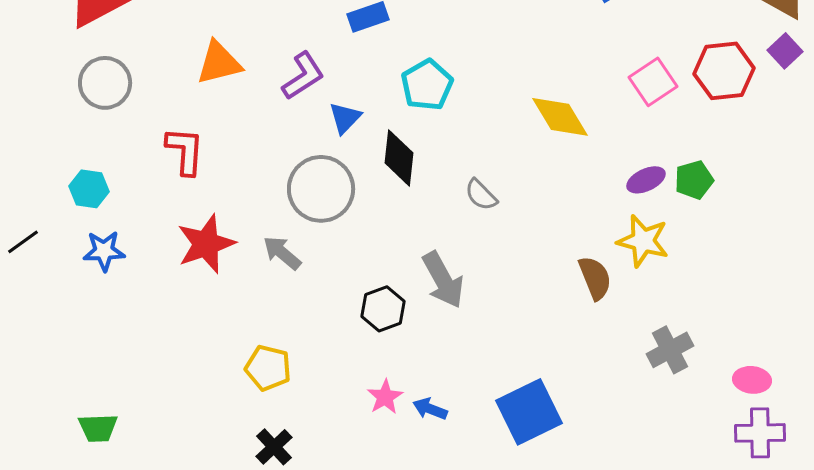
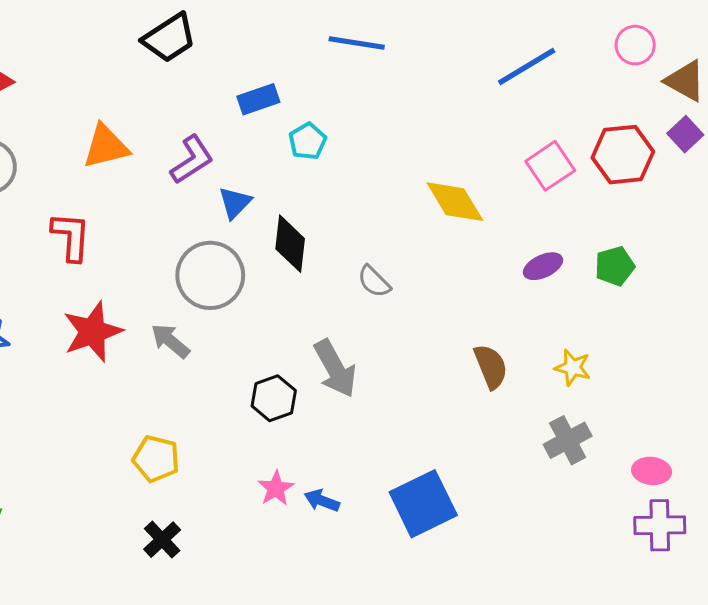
cyan pentagon: (427, 85) -> (308, 141), moved, size x0.7
green pentagon: (694, 180) -> (615, 266), moved
yellow star: (643, 241) -> (573, 368), moved, size x0.7

